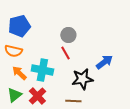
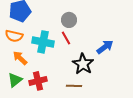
cyan cross: (42, 70) -> (43, 42), moved
black star: (82, 79) -> (83, 64), turned -30
red cross: (37, 96) -> (38, 81), turned 30

